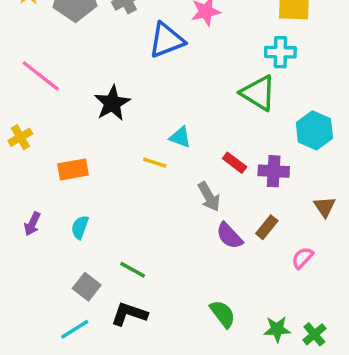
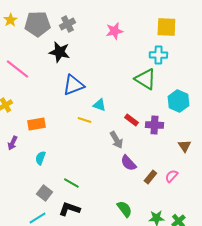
blue triangle: (167, 40) -> (73, 85), moved
black star: (112, 103) -> (59, 52), moved, turned -30
purple arrow: (32, 224) -> (12, 143), moved
brown rectangle: (267, 227) -> (150, 177), moved

